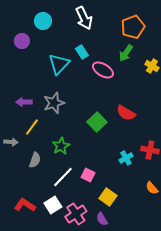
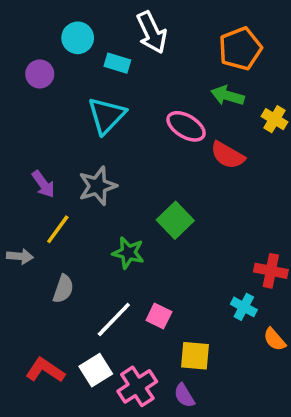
cyan rectangle: (82, 52) -> (117, 63), moved, turned -40
green arrow: (126, 53) -> (228, 96), turned 72
purple arrow: (24, 102) -> (43, 184), turned -126
red semicircle: (126, 113) -> (228, 155), moved
green star: (61, 146) -> (128, 253), moved, turned -30
cyan cross: (126, 158) -> (244, 307), moved, turned -32
yellow square: (108, 197) -> (195, 356), turned -30

